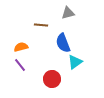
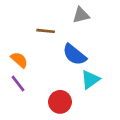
blue semicircle: (63, 43) -> (74, 55), turned -30
orange semicircle: (21, 47) -> (19, 60), turned 56

